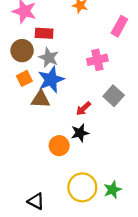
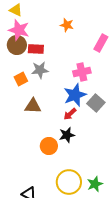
brown circle: (22, 51) -> (17, 45), moved
gray star: (49, 58) -> (40, 70), turned -30
orange square: (24, 78) -> (21, 79), moved
blue star: (51, 80) -> (75, 95), moved

